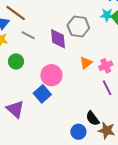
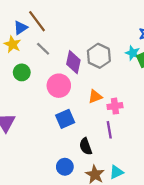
pink circle: (51, 75) -> (59, 86), moved
blue square: (42, 94) -> (65, 119), moved
black semicircle: (93, 118) -> (86, 146), moved

